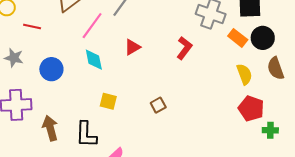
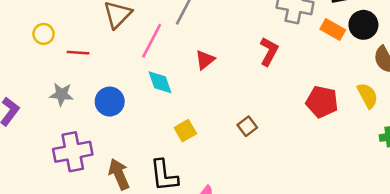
yellow semicircle: (244, 74) -> (368, 96), moved
yellow square: (108, 101) -> (185, 131), turned -36
red pentagon: (251, 109) -> (322, 102), moved

